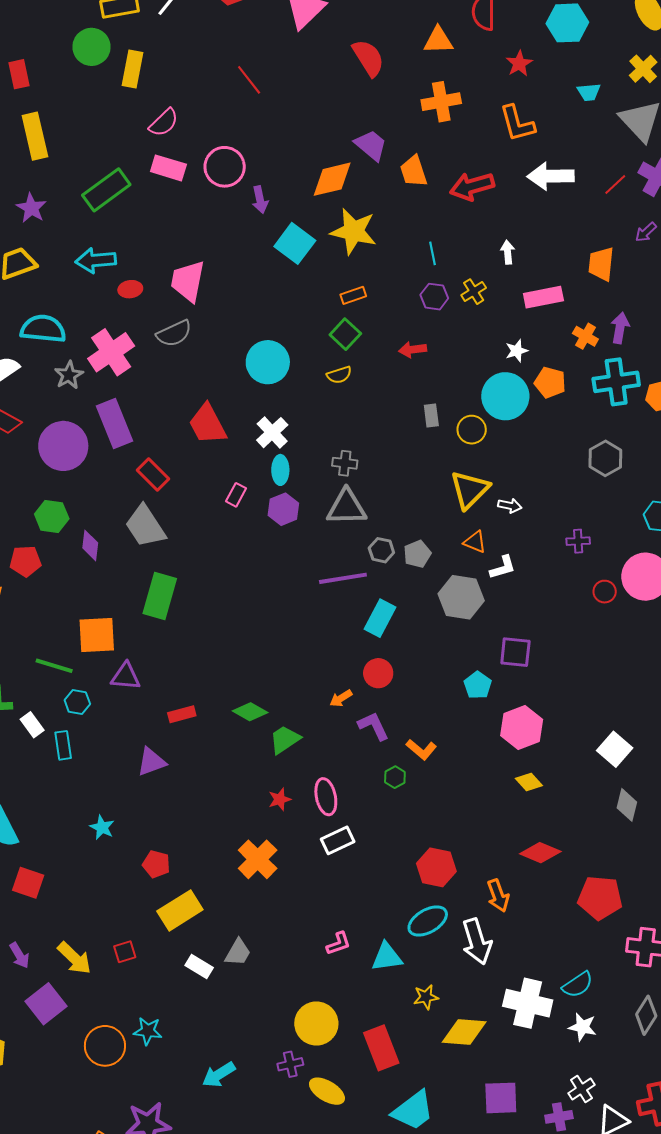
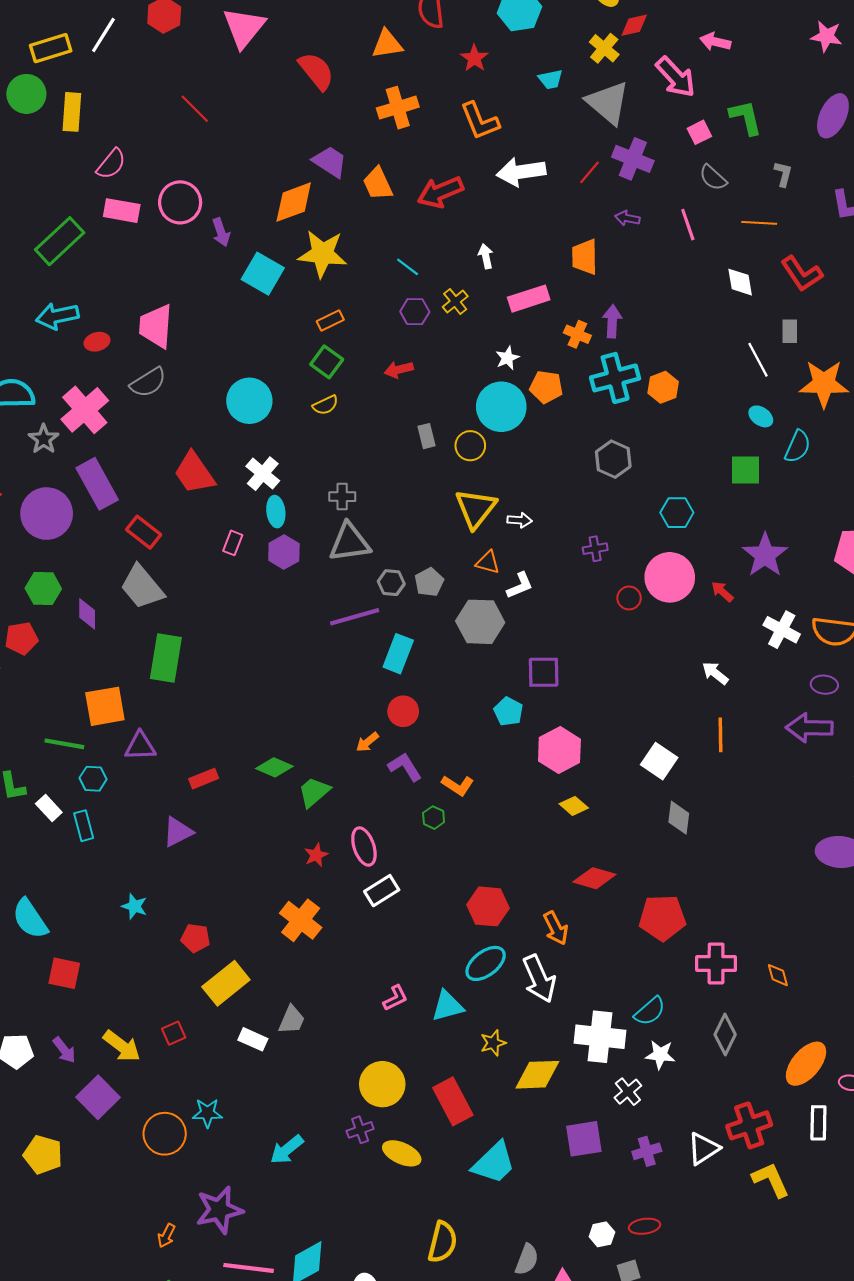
purple arrow: (646, 232) -> (627, 218), turned 60
cyan line: (432, 253) -> (408, 267), turned -35
white cross: (581, 1089) -> (628, 1092), moved

